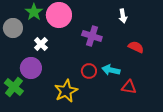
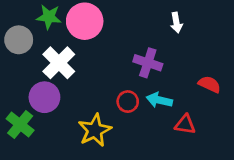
green star: (34, 12) -> (49, 17), turned -30
purple cross: (92, 36) -> (148, 63), moved
white cross: (41, 44) -> (59, 63), size x1.6
red semicircle: (136, 47) -> (209, 84), moved

